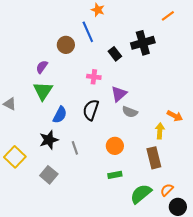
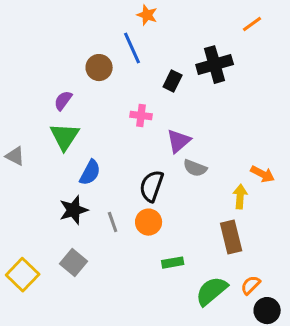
black rectangle: (115, 54) -> (173, 81), turned 64
black semicircle: (91, 110) -> (152, 186), moved
orange circle: (115, 146) -> (149, 222), moved
yellow square: (15, 157) -> (23, 275), moved

